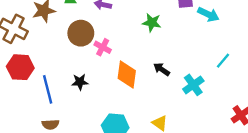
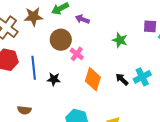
cyan cross: (193, 85) -> (142, 77), moved
blue line: (48, 89) -> (34, 68), moved

